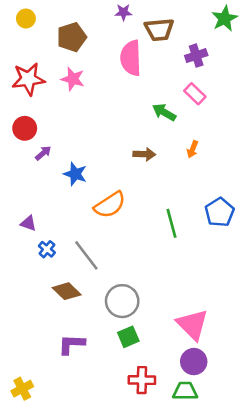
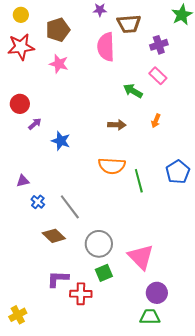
red star: (28, 79) -> (21, 47), moved
orange semicircle: (110, 205) -> (112, 166), moved, turned 36
purple triangle: (28, 223) -> (23, 181), turned -32
pink triangle: (192, 325) -> (141, 257), moved
red cross: (142, 380) -> (81, 294), moved

